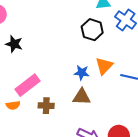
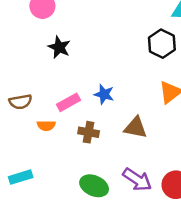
blue star: (82, 73) -> (104, 94), moved
pink rectangle: (27, 85) -> (68, 102), size x0.7

